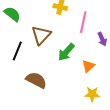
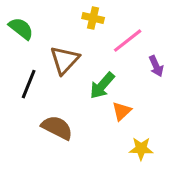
pink line: (83, 22) -> (128, 41), turned 40
orange triangle: (88, 66) -> (122, 111), moved

